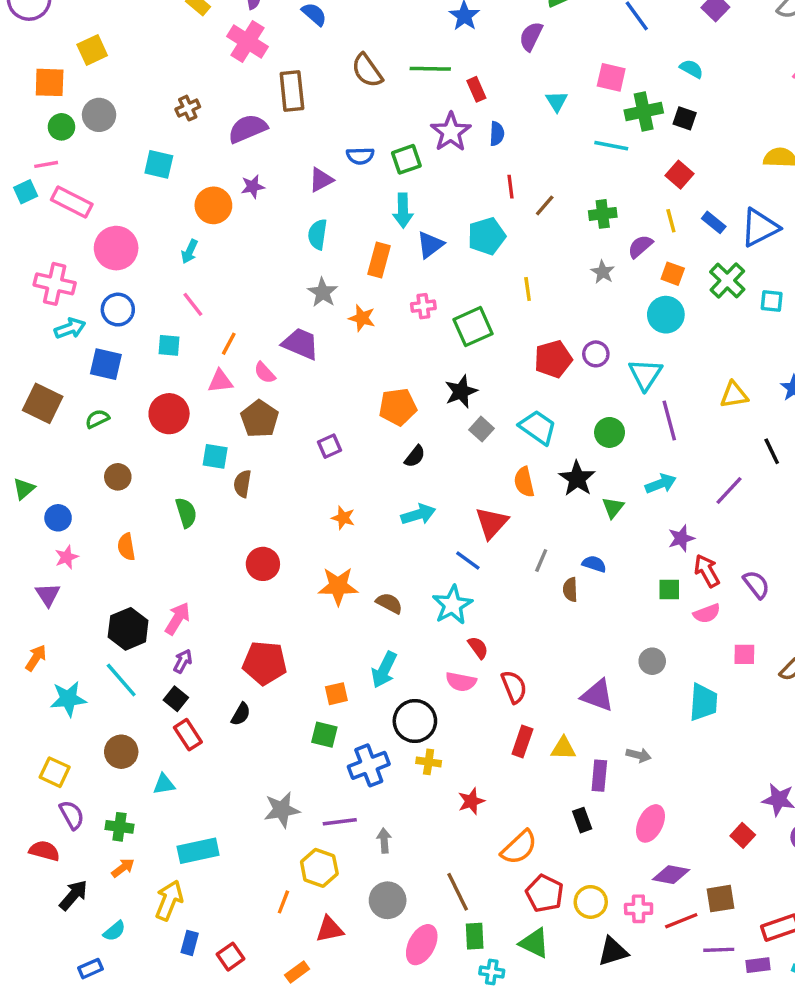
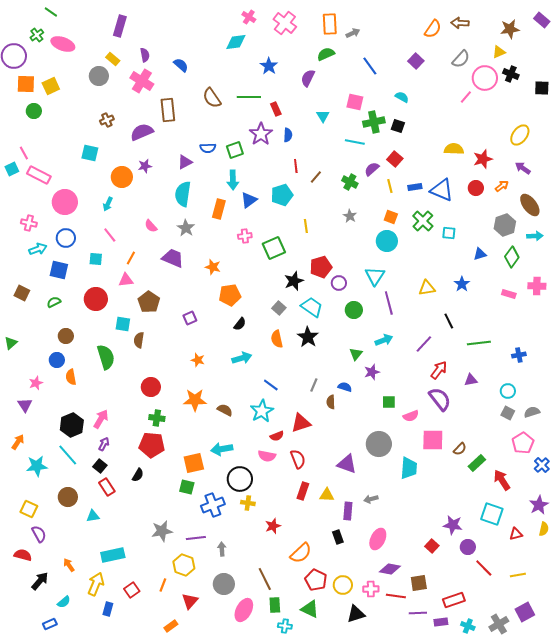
orange square: (50, 82) -> (26, 84), moved
gray circle: (99, 115) -> (99, 76), moved
green circle: (61, 127) -> (34, 111), moved
pink line: (46, 164) -> (24, 153), turned 72
green cross: (603, 214) -> (350, 182), turned 35
blue rectangle: (714, 222) -> (415, 187), turned -48
blue triangle: (760, 228) -> (442, 190), turned 50
cyan semicircle: (318, 234) -> (183, 194), size x1.4
purple semicircle: (640, 246) -> (372, 169), moved
pink cross: (55, 284) -> (29, 223), size x0.7
orange star: (362, 318) -> (213, 267), moved
purple circle: (596, 354) -> (339, 283), moved
pink semicircle: (265, 373) -> (151, 226), moved
black star: (461, 391) -> (294, 281), moved
brown square: (43, 403) -> (22, 293), size x0.7
black star: (577, 479) -> (308, 337), moved
orange semicircle: (524, 482) -> (277, 339), moved
green semicircle: (186, 513) -> (106, 357), size x1.4
blue circle: (58, 518) -> (57, 360), moved
red triangle: (492, 523) -> (301, 423), moved, turned 30
purple star: (681, 538) -> (372, 372), moved
red arrow: (707, 571) -> (439, 370), moved, turned 66
purple semicircle: (756, 584) -> (440, 399), size x1.4
red semicircle: (478, 648) -> (277, 436), turned 104
pink square: (744, 654) -> (433, 440), size x1.6
gray circle: (652, 661) -> (379, 444), size x1.6
cyan arrow: (384, 670) -> (222, 449), turned 55
orange square: (336, 694) -> (194, 463), size x1.5
gray arrow: (639, 755) -> (371, 499), turned 152
green cross: (120, 827) -> (157, 418), moved
orange arrow: (123, 868) -> (69, 565), turned -88
red line: (681, 921) -> (396, 596), turned 30
red triangle: (330, 929) -> (190, 601), turned -36
red square: (230, 957) -> (132, 590), moved

